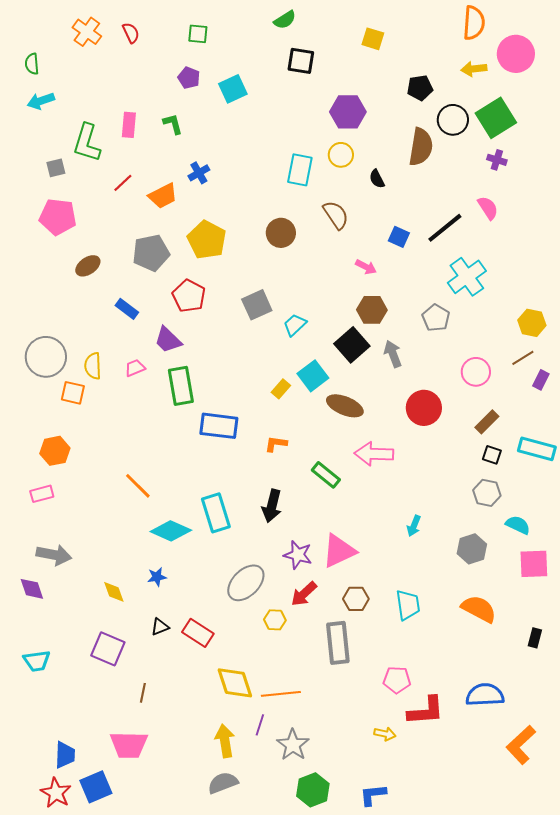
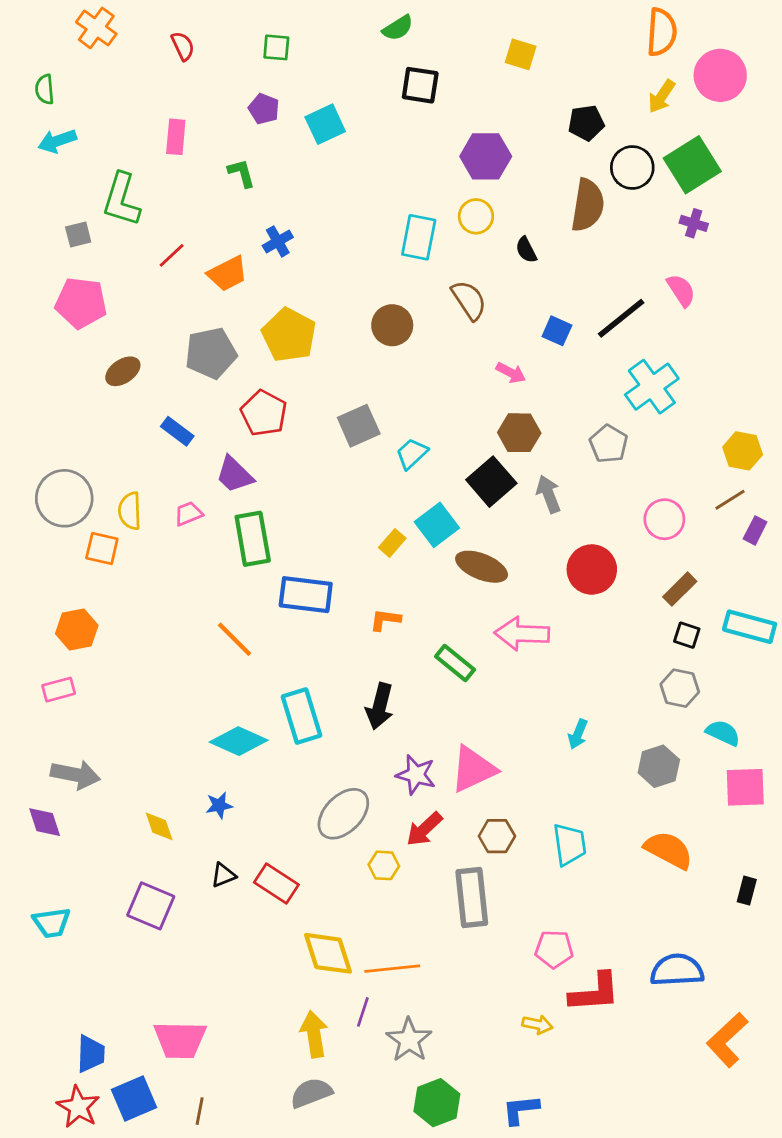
orange cross: (87, 32) -> (96, 28), moved
yellow arrow: (474, 69) -> (662, 96), turned -50
pink rectangle: (129, 125) -> (176, 137), moved
orange line: (138, 486) -> (234, 639), moved
brown line: (143, 693) -> (200, 1111), moved

